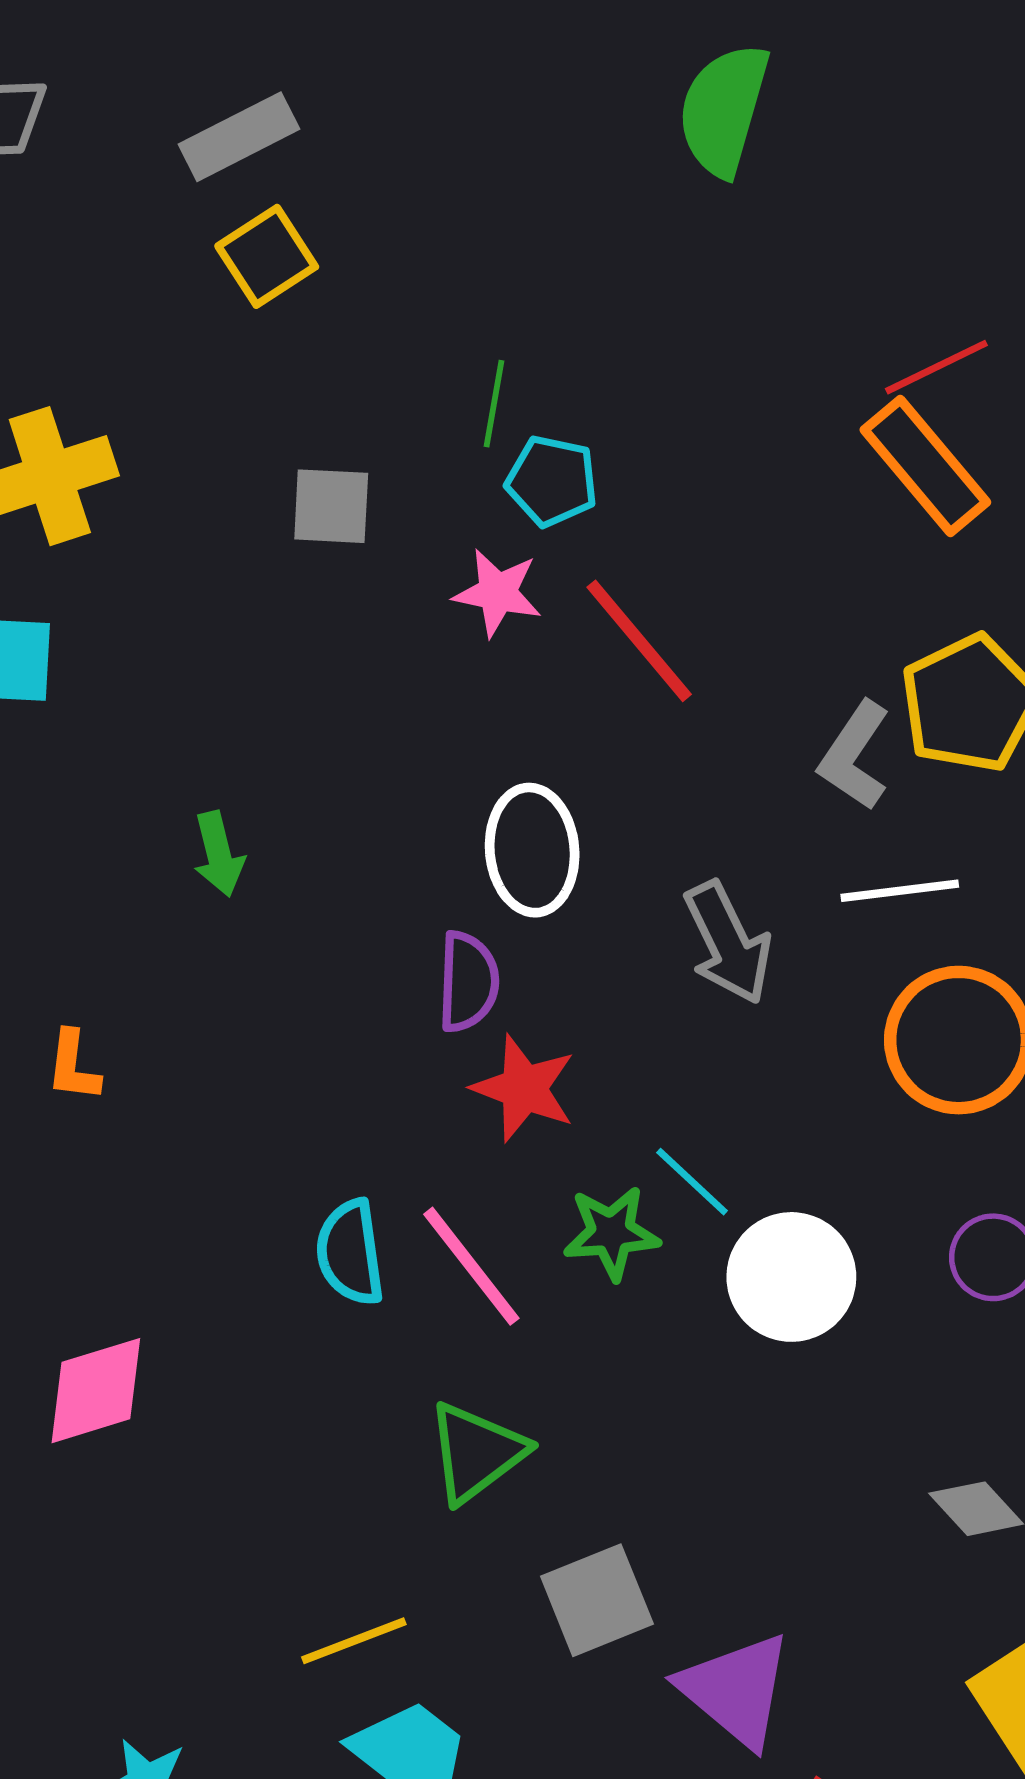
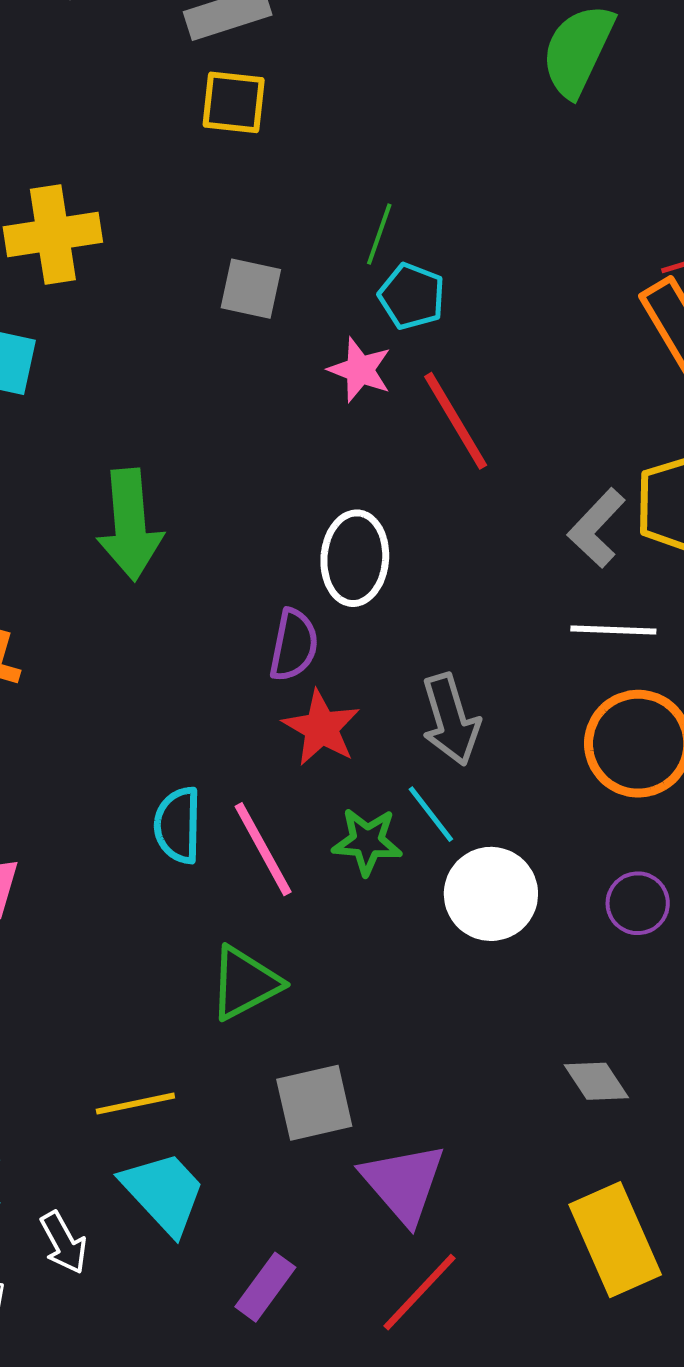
yellow square: (267, 256) -> (234, 102), turned 30
green arrow: (219, 854) -> (130, 525), size x1.8
gray arrow: (728, 943) -> (451, 720), moved

